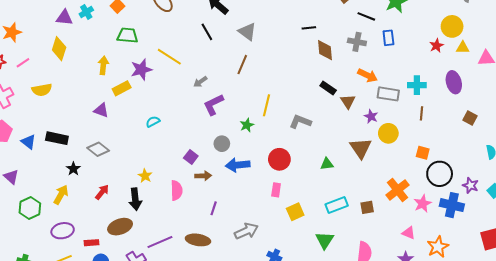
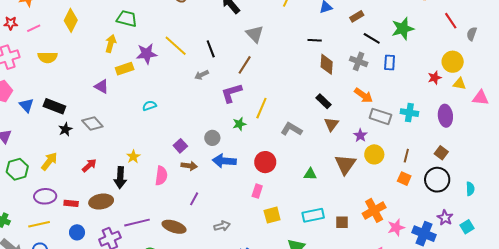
black line: (207, 32) -> (211, 49), moved
green trapezoid: (127, 35) -> (127, 19), moved
brown triangle: (348, 101) -> (331, 124), moved
purple L-shape: (213, 105) -> (231, 93), moved
brown line: (421, 113) -> (406, 156), moved
brown square: (470, 118) -> (441, 153), moved
black star: (73, 169) -> (65, 129), moved
black circle: (440, 174) -> (437, 180), moved
gray arrow: (246, 231) -> (222, 226), size x0.7
red rectangle: (91, 243) -> (71, 203), moved

